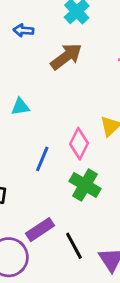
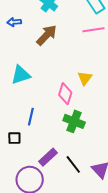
cyan triangle: (20, 107) -> (21, 75), size x1.5
blue line: (42, 159) -> (31, 117), moved

